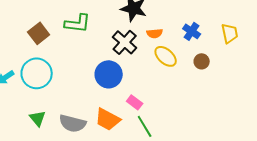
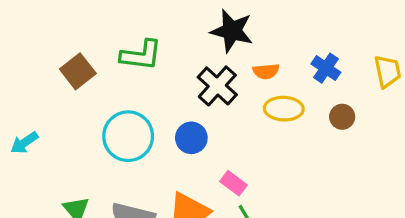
yellow ellipse: (166, 56) -> (284, 109), turned -40
cyan circle: (37, 73) -> (128, 136), moved
blue circle: (109, 74) -> (191, 138), size x0.7

